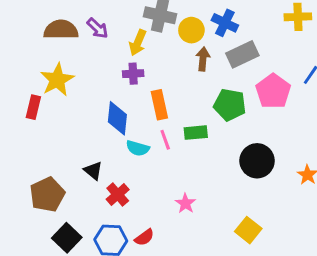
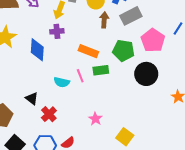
orange rectangle: (159, 105) -> (88, 51), moved, turned -54
blue diamond: (117, 118) -> (37, 50), moved
black circle: (257, 161) -> (146, 74), moved
yellow square: (248, 230) -> (125, 137), moved

